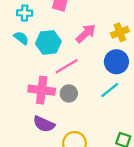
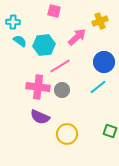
cyan cross: (25, 13) -> (13, 22), moved
yellow cross: (120, 32) -> (100, 21), moved

